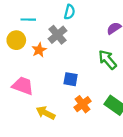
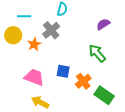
pink trapezoid: (23, 86) -> (34, 77), moved
orange cross: (82, 104) -> (83, 81), moved

